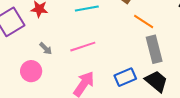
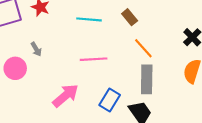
pink line: (83, 47) -> (94, 59), moved
blue rectangle: (125, 77) -> (110, 100), turned -50

